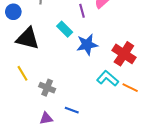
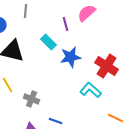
orange line: (130, 88) -> (116, 118), moved

